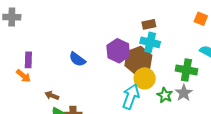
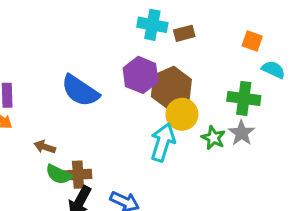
orange square: (201, 19) -> (252, 41), moved
cyan cross: (150, 42) -> (152, 25), moved
blue semicircle: (77, 59) -> (80, 91), size x1.5

